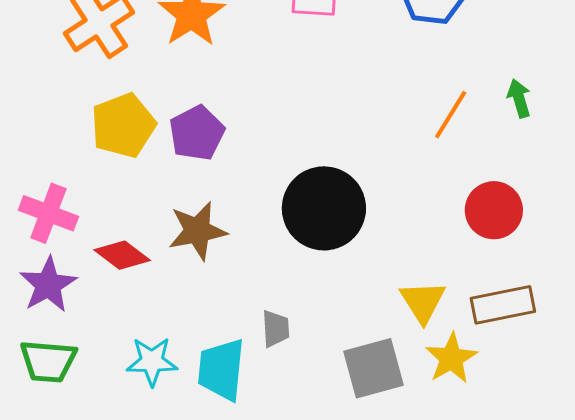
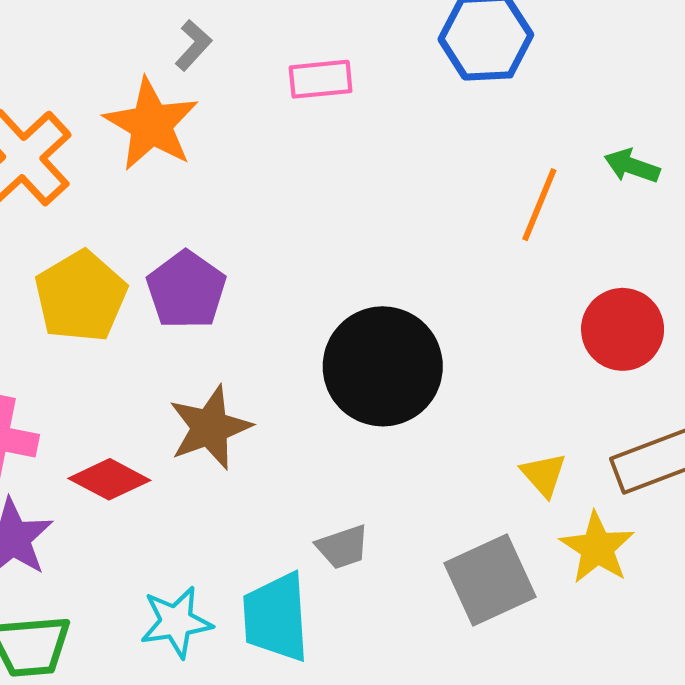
green arrow: (519, 98) -> (632, 166), turned -45
yellow triangle: (423, 302) -> (544, 475), size x0.7
gray trapezoid: (276, 329) -> (343, 547), turned 84

